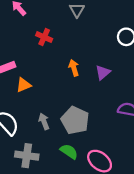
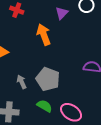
orange arrow: (74, 68) -> (44, 35), size x1.5
purple triangle: (103, 72) -> (62, 13), moved

